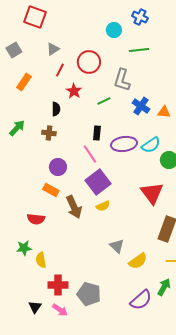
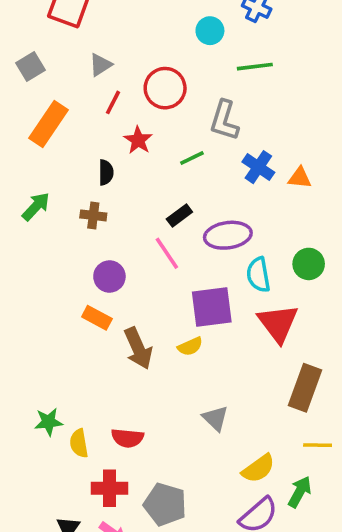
orange rectangle: (24, 82) -> (48, 124), size x1.4
black rectangle: (97, 133) -> (179, 215), turned 48
cyan semicircle: (151, 145) -> (258, 275), moved, turned 114
purple square: (98, 182) -> (212, 307), moved, turned 30
red semicircle: (36, 219) -> (127, 438), moved
yellow semicircle: (138, 261) -> (258, 468), moved

